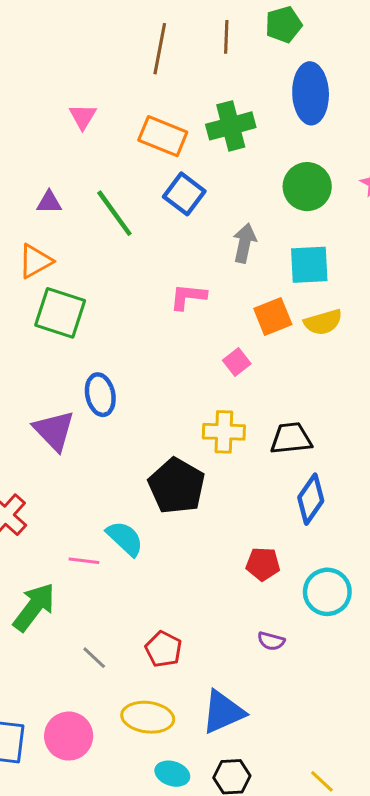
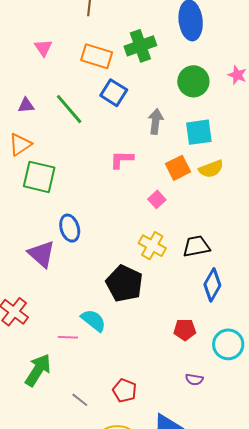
yellow cross: (224, 432) -> (152, 246), turned 32

